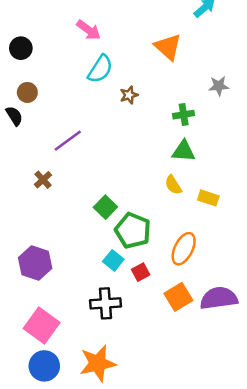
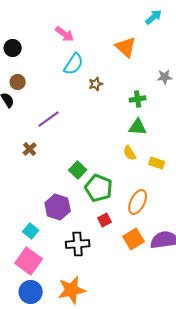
cyan square: (113, 260) -> (31, 231), moved
purple hexagon: (35, 263) -> (58, 207), moved

